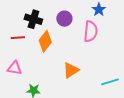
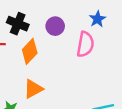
orange triangle: (71, 70) -> (33, 89), moved

